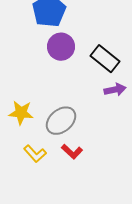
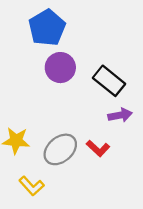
red L-shape: (72, 152) -> (98, 148), moved

